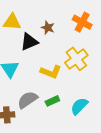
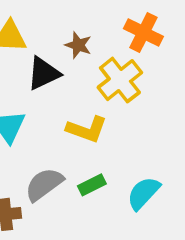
yellow cross: (76, 59) -> (120, 80), moved

